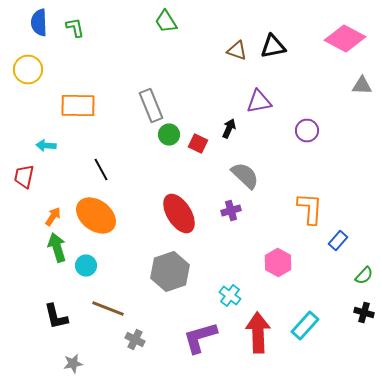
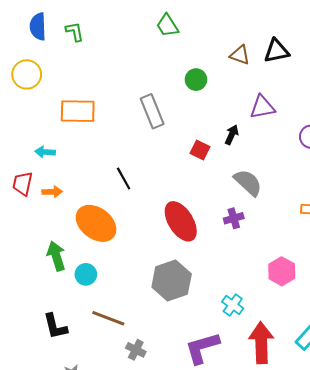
green circle: (169, 134) -> (196, 80), moved
black line: (101, 170) -> (124, 179), moved
orange arrow: (53, 216) -> (52, 192), moved, turned 54

